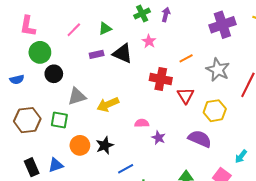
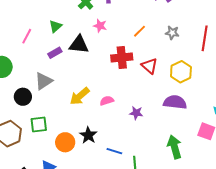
gray star: (218, 70) -> (172, 33), size x0.6
black circle: (54, 74) -> (23, 97), moved
gray triangle: (77, 96) -> (44, 81), moved
pink semicircle: (142, 123) -> (107, 101), moved
blue line: (126, 169) -> (114, 151), turned 63

